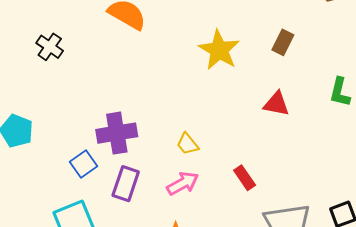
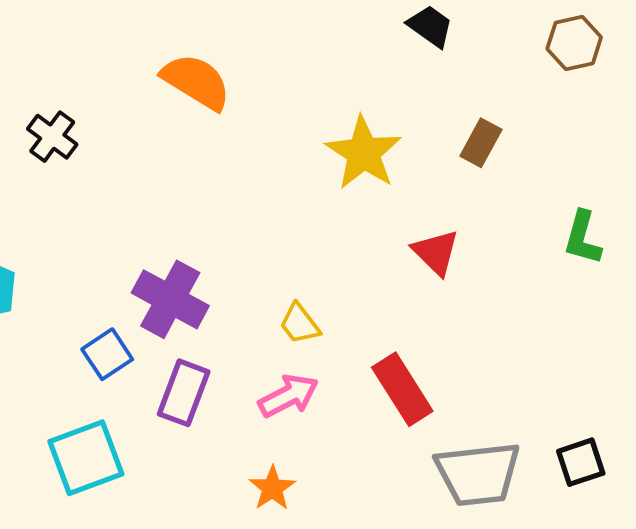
red triangle: (276, 104) -> (436, 252), moved, turned 32
purple cross: (117, 133) -> (170, 299), turned 36
red rectangle: (245, 178) -> (402, 389), size x1.5

